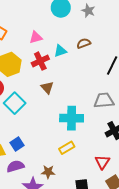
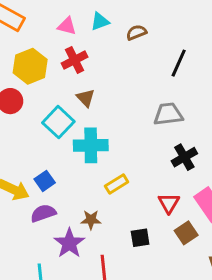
pink triangle: (36, 37) -> (67, 26), turned 32
cyan triangle: (60, 51) -> (100, 21), moved
cyan square: (15, 103) -> (58, 122), moved
cyan cross: (72, 118) -> (91, 145), moved

